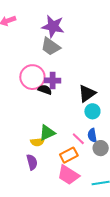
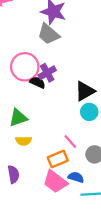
purple cross: (53, 80) -> (47, 73), turned -35
green triangle: (47, 133) -> (18, 118), moved
blue semicircle: (92, 135) -> (76, 177), moved, turned 112
purple semicircle: (32, 162) -> (13, 174), moved

